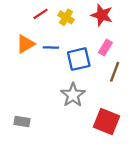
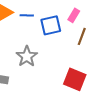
gray star: (73, 95) -> (27, 56), moved

